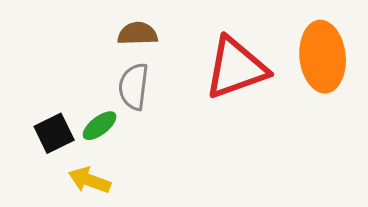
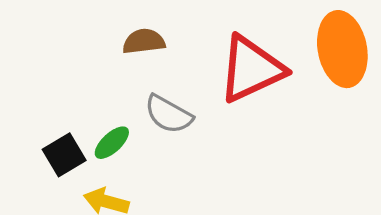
gray semicircle: (134, 86) -> (168, 114), moved, turned -63

